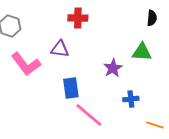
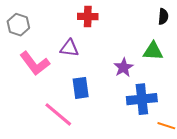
blue cross: (131, 99) -> (142, 99), size x1.8
pink line: (89, 115) -> (58, 114), moved

